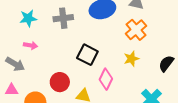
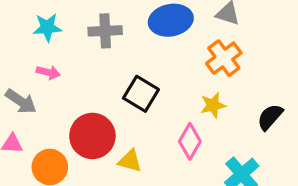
pink diamond: (106, 79) -> (190, 141), moved
red circle: (60, 82) -> (92, 136), size x1.4

